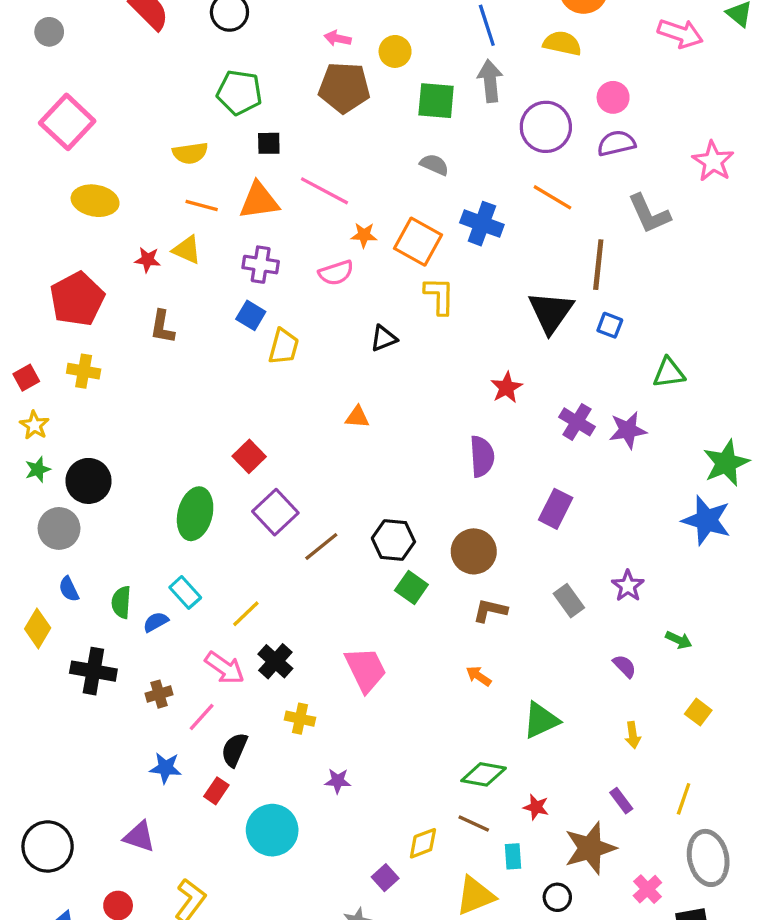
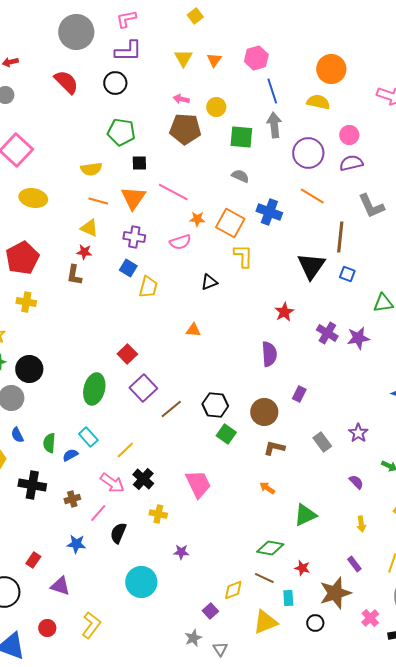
orange triangle: (259, 201) -> (133, 198), turned -48
red star: (148, 260) -> (84, 252), moved
purple rectangle: (556, 509) -> (299, 394), moved, size x0.7
red rectangle: (216, 791) -> (33, 560), moved

